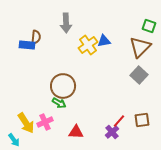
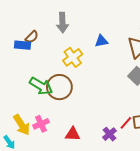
brown semicircle: (36, 37) -> (32, 37), turned 40
yellow cross: (88, 45) -> (73, 57), moved
green arrow: (59, 103) -> (41, 86), moved, size x1.6
red line: (119, 121) -> (126, 123), moved

